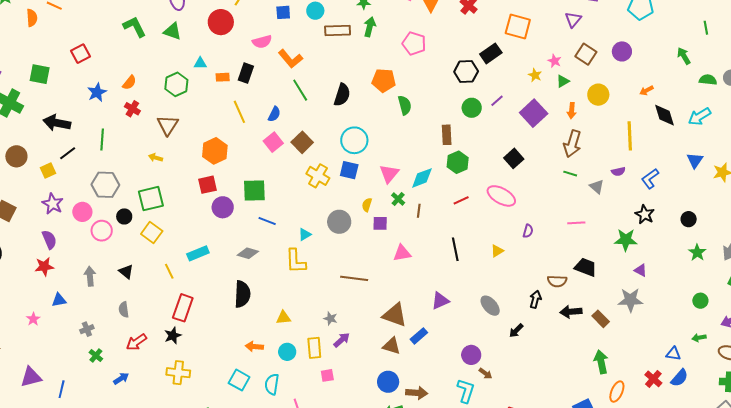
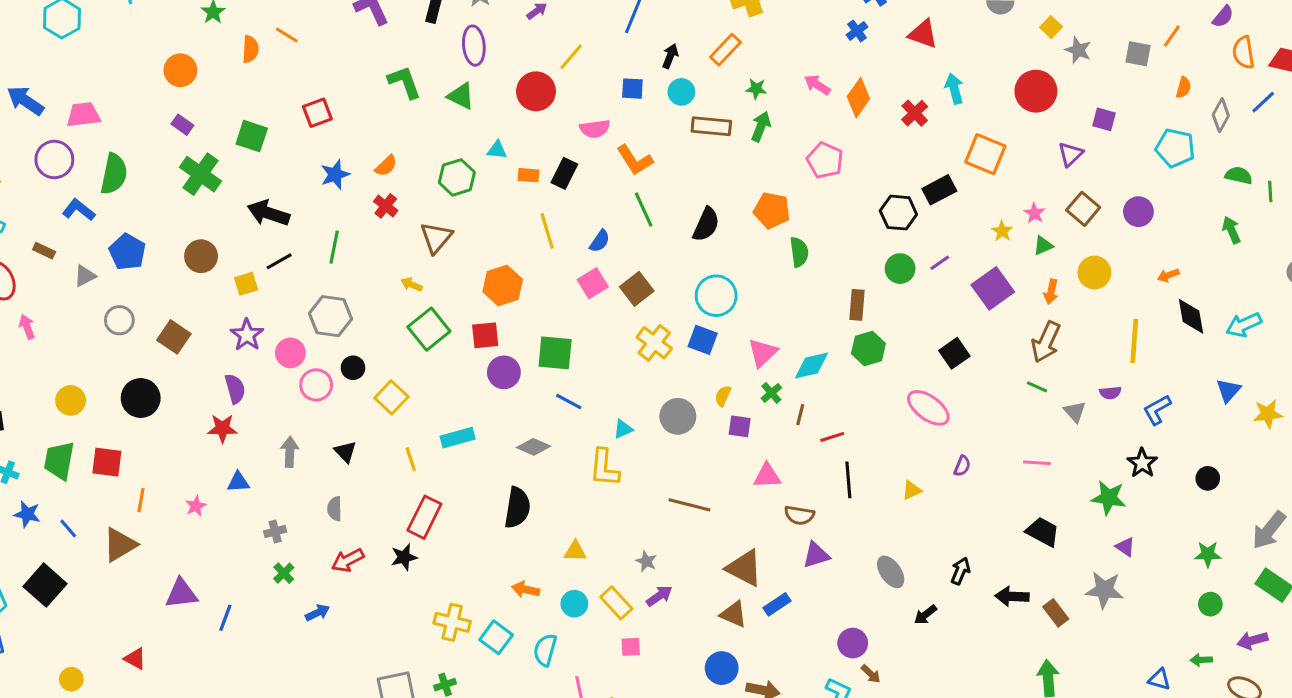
green semicircle: (708, 80) -> (1239, 175), moved
green square: (151, 199) -> (429, 329), moved, turned -32
red line: (461, 200) -> (832, 437), moved
green star: (697, 253) -> (1208, 554), moved, turned 30
brown semicircle: (557, 281) -> (799, 515), moved
yellow rectangle: (314, 348) -> (616, 603), turned -45
yellow cross: (178, 373) -> (452, 622), moved

